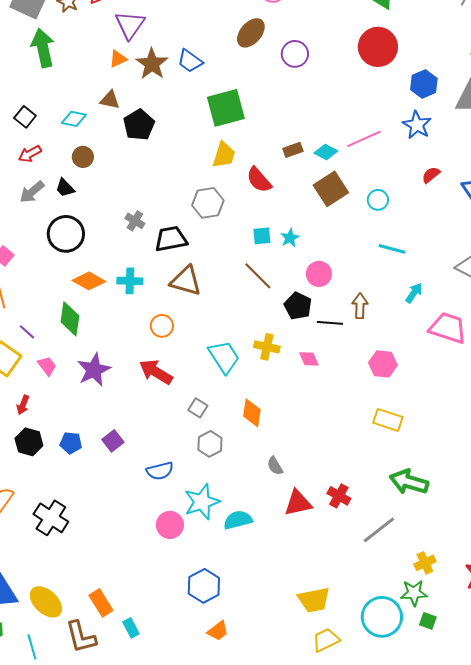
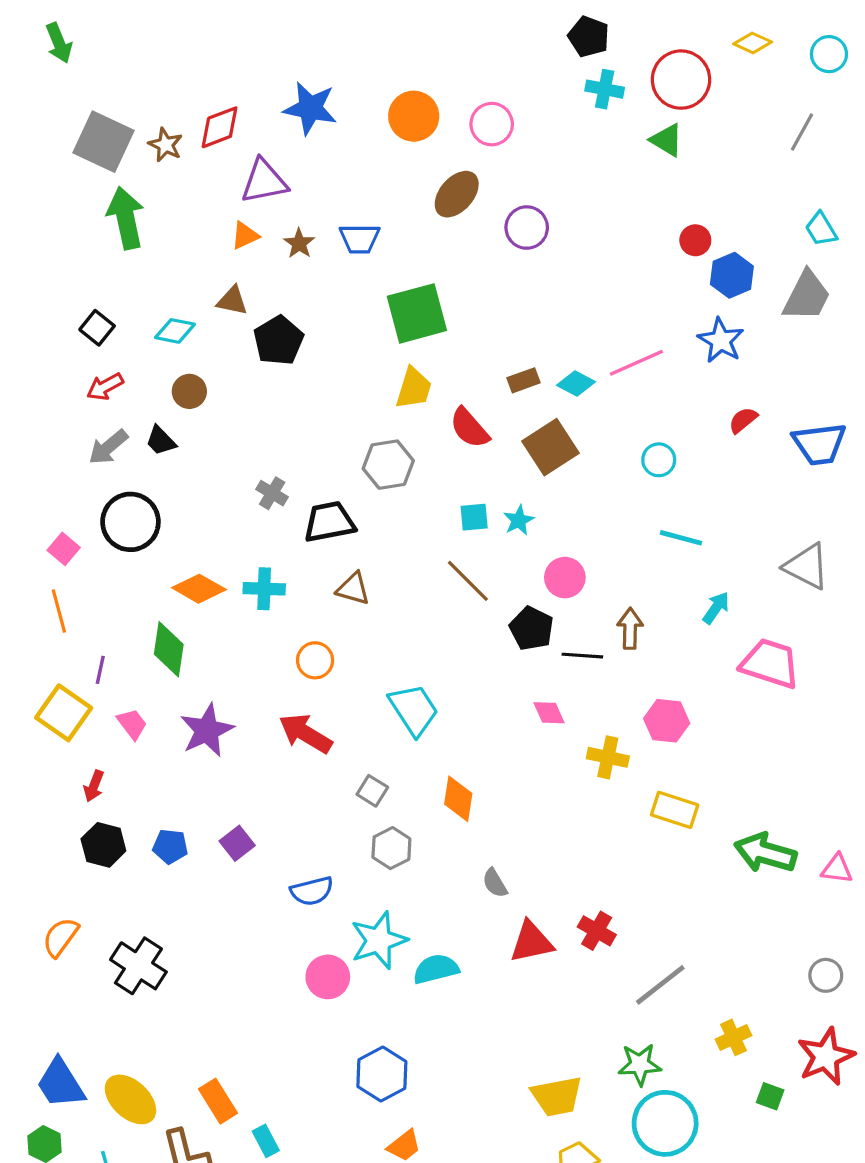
purple triangle: (130, 25) -> (264, 181), turned 44
red circle: (378, 47) -> (695, 240), moved, size x0.5
blue trapezoid: (190, 61) -> (360, 239), turned -36
brown star: (152, 64) -> (299, 243), size x0.6
brown square: (331, 189) -> (551, 447), moved
black circle: (66, 234) -> (130, 522), moved
brown triangle: (186, 281) -> (353, 589), size x0.7
purple line: (27, 332) -> (100, 670), turned 60
yellow cross: (267, 347) -> (608, 757), moved
green arrow: (409, 482) -> (765, 853), moved
green star: (414, 593) -> (640, 1064), moved
green square: (428, 621) -> (770, 1096), moved

